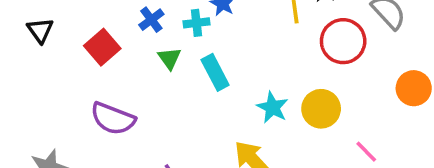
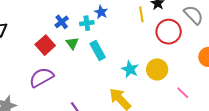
red square: (102, 47) -> (45, 45), moved
purple semicircle: (113, 119) -> (41, 77), turned 130

